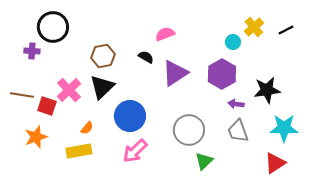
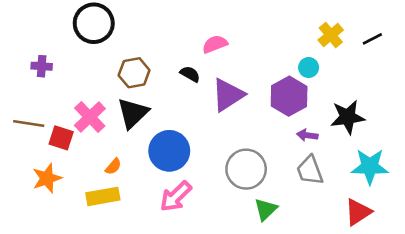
black circle: (53, 27) -> (94, 23), moved
cyan circle: (233, 42) -> (309, 68), moved

